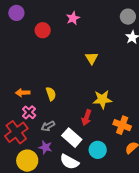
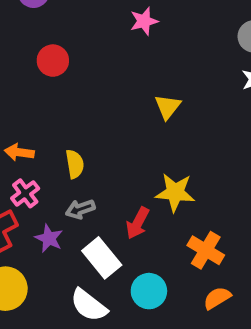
red circle: (43, 30) -> (53, 61), moved
gray arrow: (48, 126) -> (80, 209), moved
purple star: (45, 147) -> (49, 238), moved

